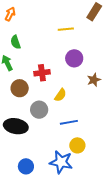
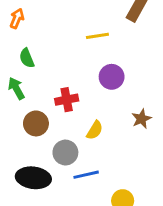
brown star: (94, 80) -> (141, 119), moved
blue line: (69, 122) -> (86, 175), moved

